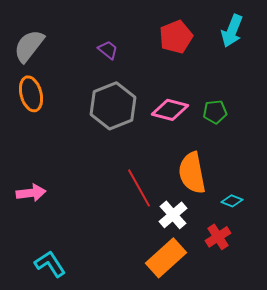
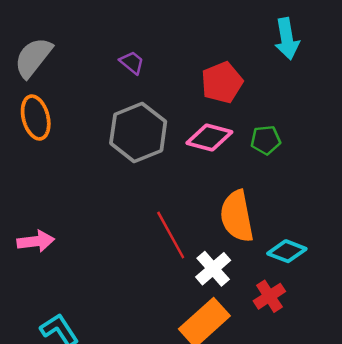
cyan arrow: (232, 31) -> (287, 39), turned -32
red pentagon: (176, 37) -> (222, 82), moved
cyan diamond: (232, 201) -> (287, 251), size x1.4

